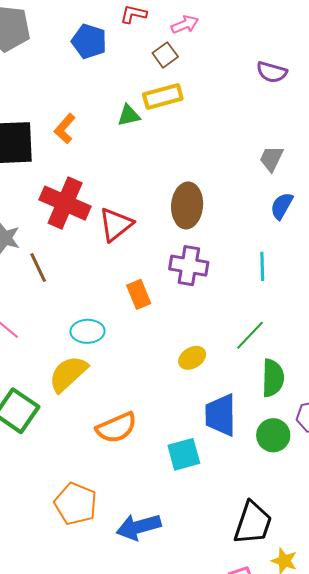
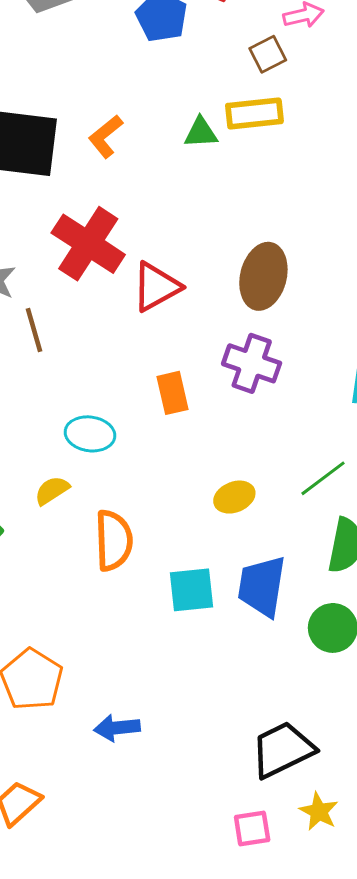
yellow semicircle: (68, 374) -> (52, 490), size x0.6
orange semicircle: (116, 428) -> (114, 540), moved, turned -78
cyan square: (184, 454) -> (191, 590), moved
black trapezoid: (253, 523) -> (283, 750), turned -144
blue arrow: (139, 527) -> (117, 728), size x0.7

